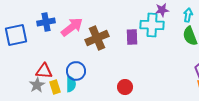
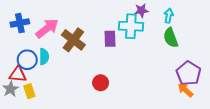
brown cross: (97, 38) -> (73, 40), turned -30
blue circle: (76, 71) -> (27, 60), moved
cyan semicircle: (71, 84) -> (44, 57), moved
red circle: (125, 87) -> (101, 83), moved

